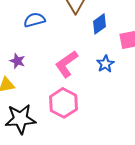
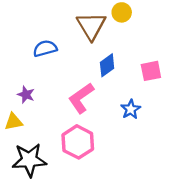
blue diamond: (99, 24) -> (107, 65), moved
blue star: (105, 64) -> (131, 109), moved

